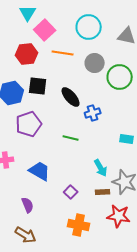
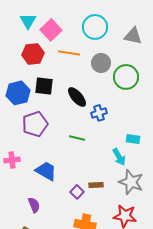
cyan triangle: (28, 13) -> (28, 21), moved
cyan arrow: (101, 168) -> (119, 157), moved
brown rectangle: (103, 192) -> (96, 185), moved

